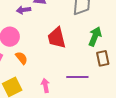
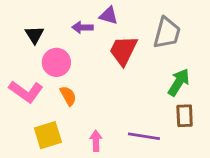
red trapezoid: (57, 38) -> (123, 50), moved, turned 30

